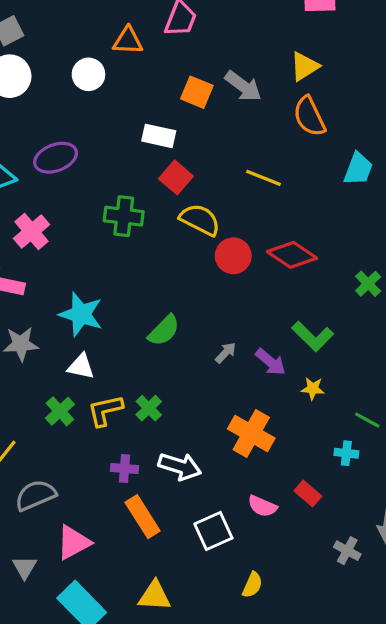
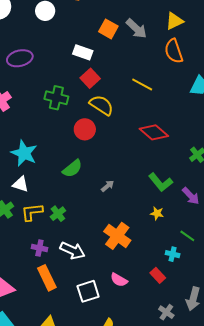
red circle: (233, 256) -> (85, 129), moved
purple arrow: (271, 362) -> (191, 196), moved
red rectangle: (308, 493) -> (158, 275), moved

